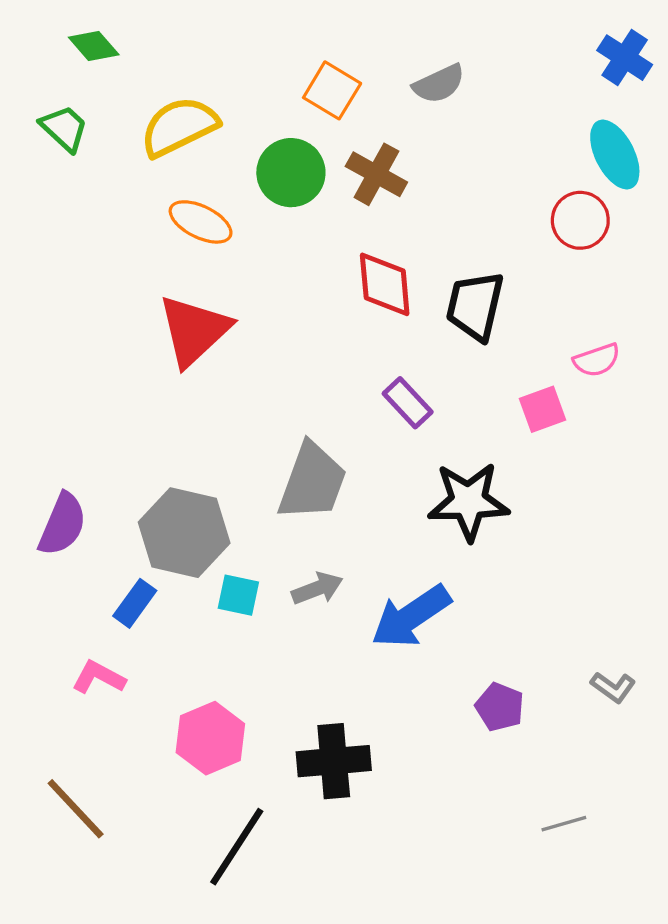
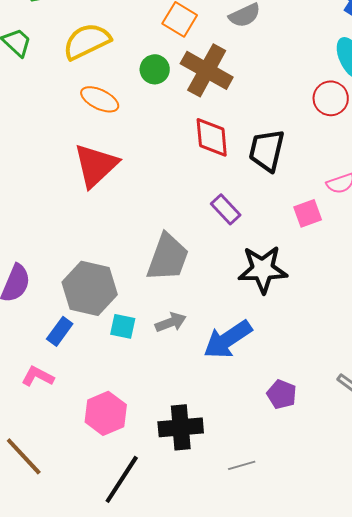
green circle: (291, 173) -> (155, 69), size x0.7
brown cross: (376, 174) -> (207, 70), size x1.4
gray line: (564, 824) -> (242, 465), moved

